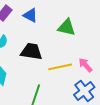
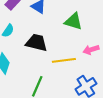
pink arrow: (85, 65) -> (91, 50), moved, turned -70

